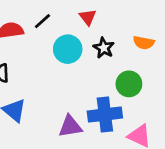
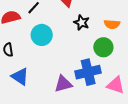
orange semicircle: (144, 43) -> (112, 24), moved
cyan circle: (68, 49) -> (42, 35), moved

